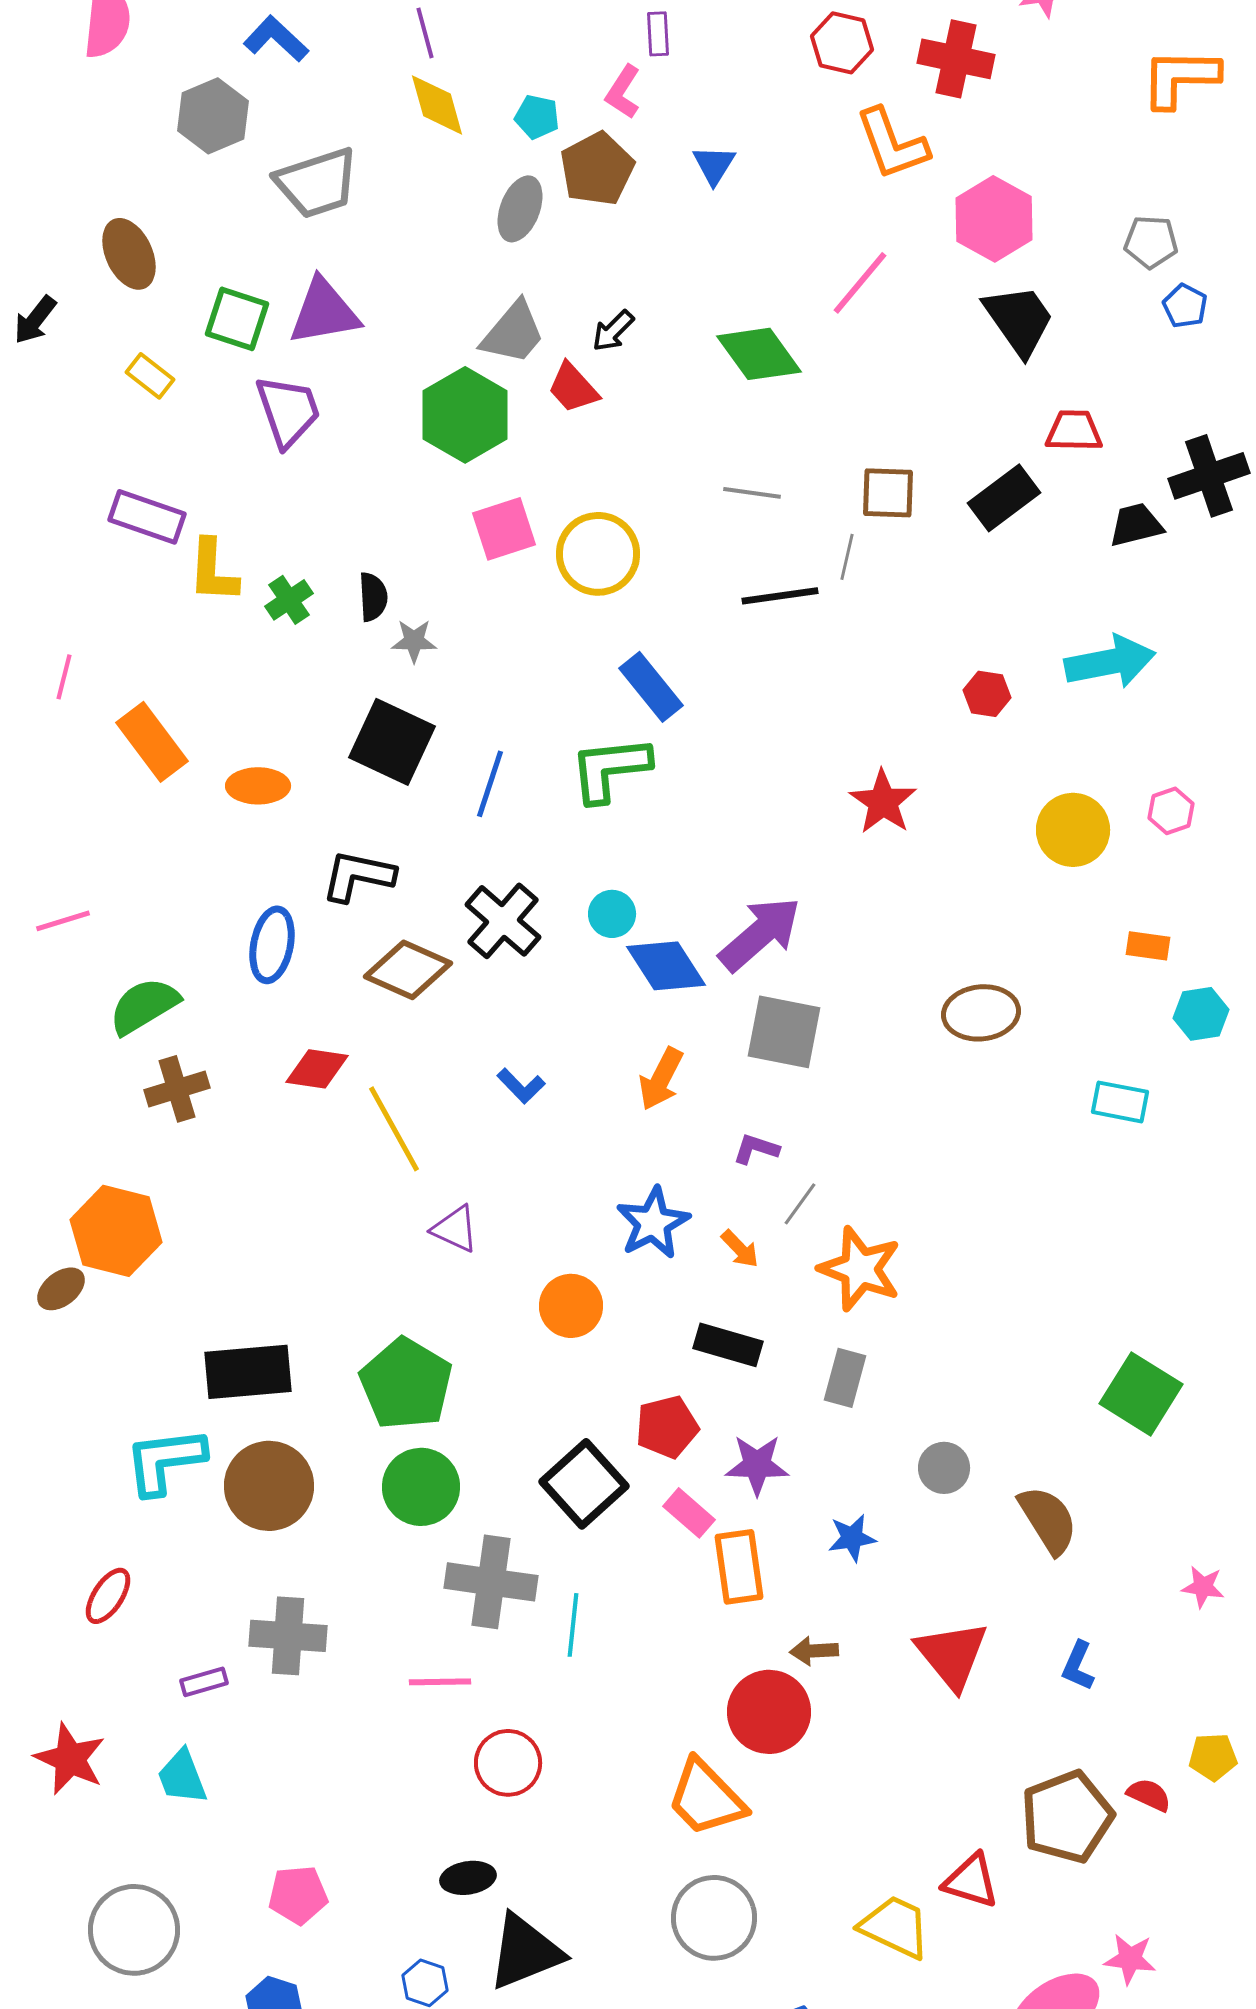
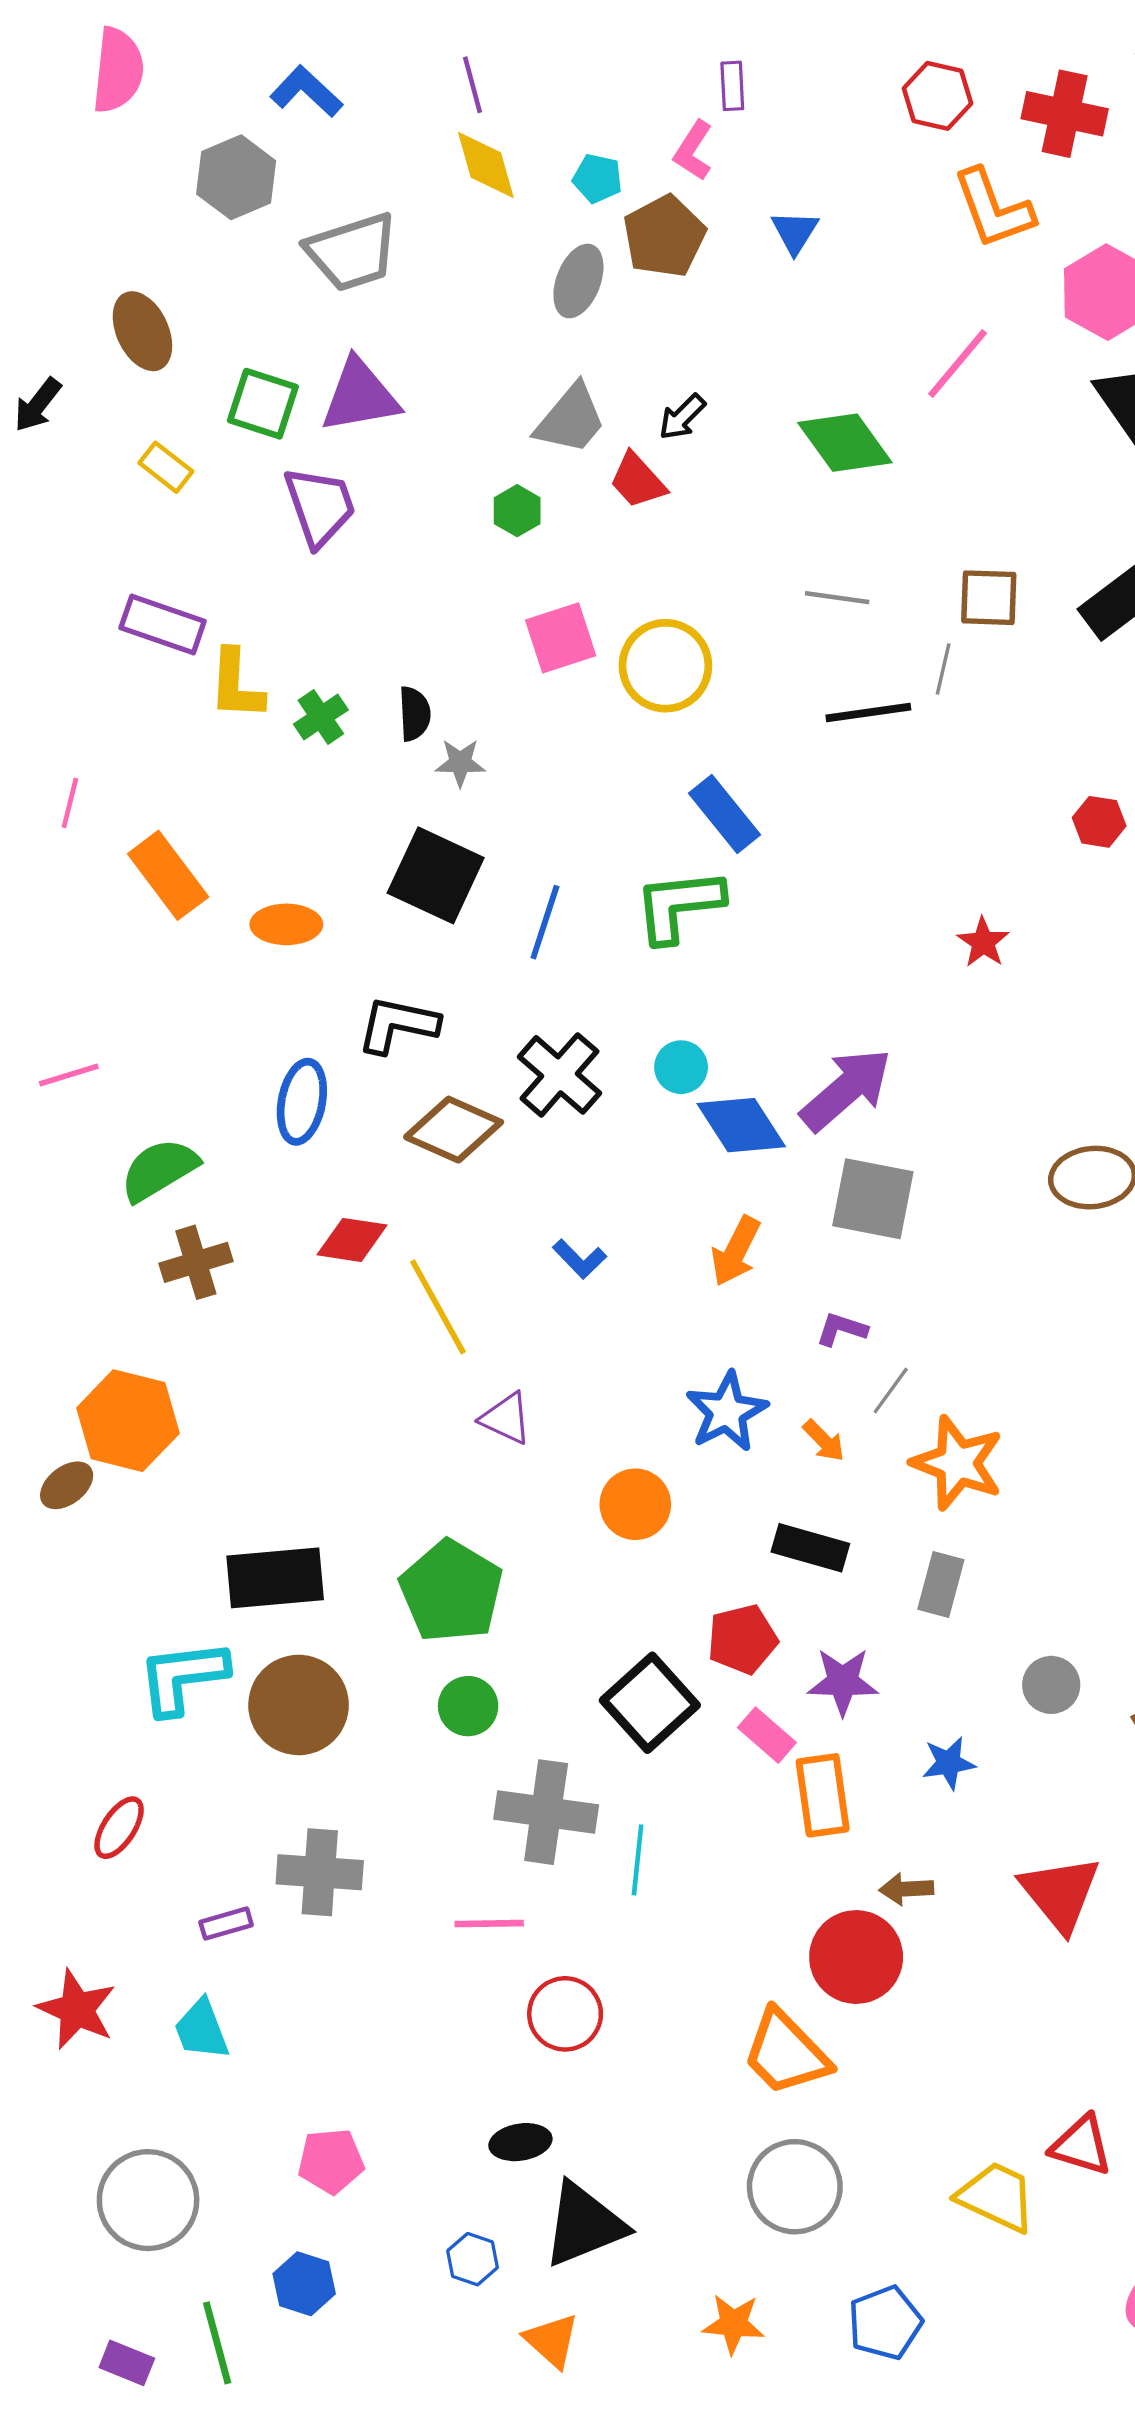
green hexagon: (465, 415) -> (517, 511), size x0.5
red star: (883, 802) -> (983, 942), size x0.7
green circle: (421, 1487) -> (468, 1706), size x0.7

